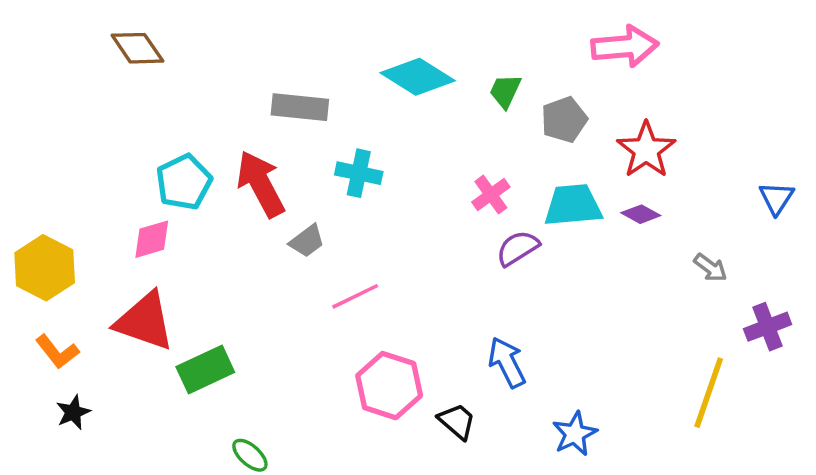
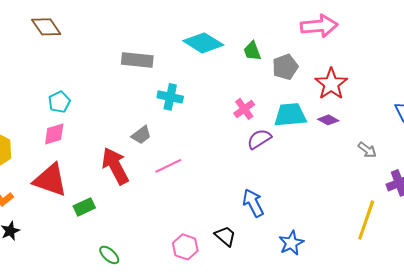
green trapezoid: (505, 91) -> (252, 51), turned -45
cyan pentagon: (184, 182) -> (59, 102), moved, size x0.7
red arrow: (261, 184) -> (115, 166), moved
green rectangle: (205, 370) -> (84, 207), size x0.7
pink hexagon: (389, 386) -> (185, 247), moved, size x0.7

